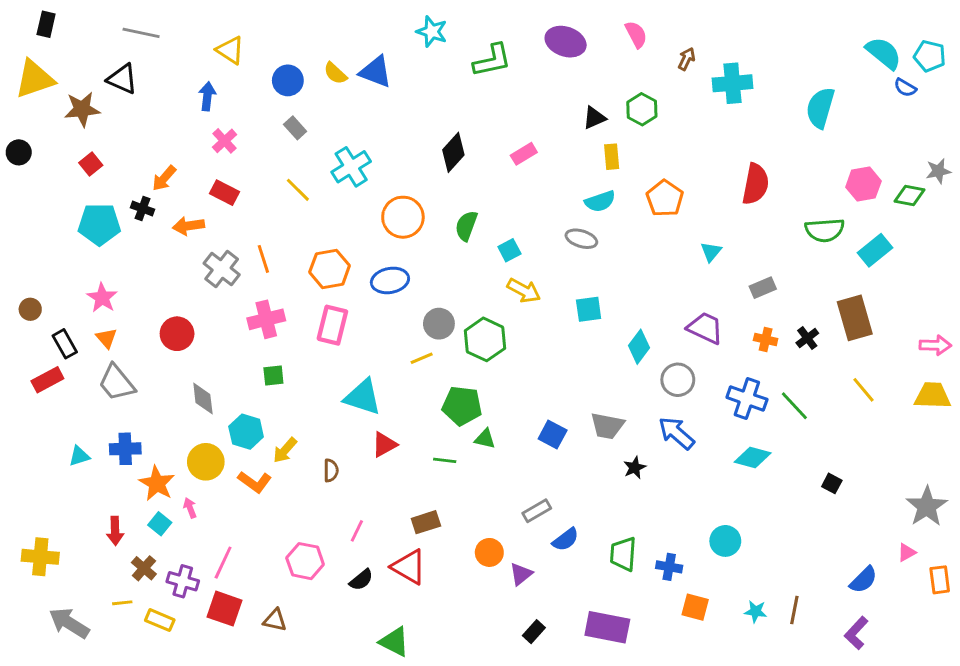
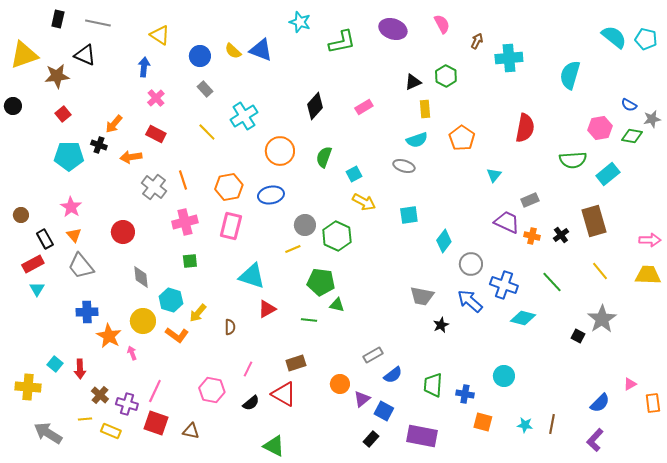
black rectangle: (46, 24) -> (58, 19), moved
blue semicircle: (905, 88) -> (629, 105), moved
purple trapezoid: (705, 328) -> (507, 222), moved
blue cross: (747, 398) -> (504, 285), moved
blue square: (553, 434) -> (384, 411), moved
cyan triangle: (79, 456) -> (37, 289), moved, turned -42
gray star: (927, 506) -> (602, 319), moved
cyan square: (160, 524) -> (55, 364), moved

